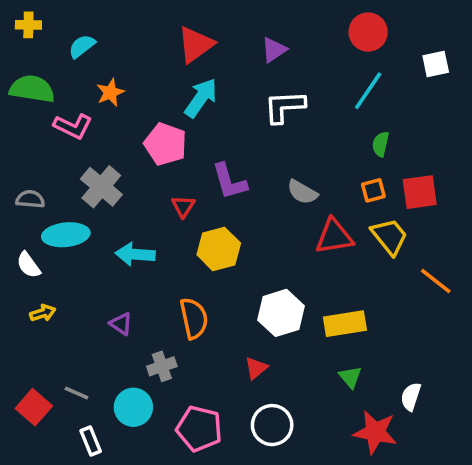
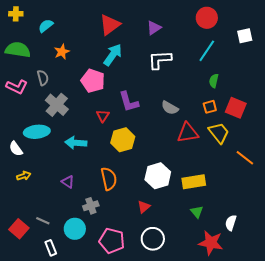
pink L-shape: (73, 126) -> (17, 87), moved
red square: (420, 192) -> (236, 108), turned 30
gray semicircle: (30, 199) -> (43, 78), moved, turned 70

